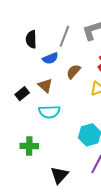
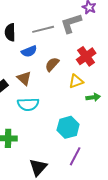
gray line: (64, 36) -> (43, 29), turned 55

